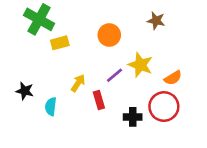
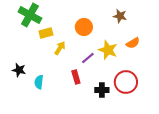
orange semicircle: (173, 78) -> (133, 43), moved
yellow arrow: (78, 83) -> (60, 48), moved

